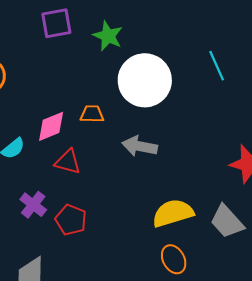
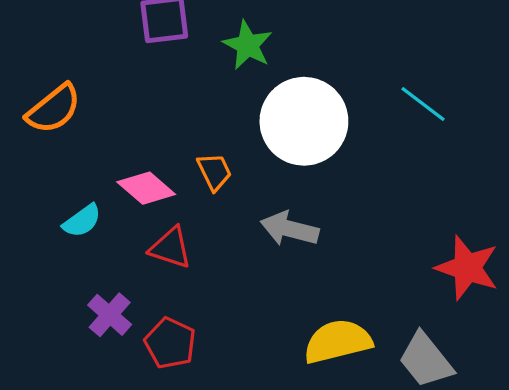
cyan line: (217, 66) -> (423, 104), turned -32
orange trapezoid: (92, 114) -> (214, 172), turned 60
pink diamond: (51, 126) -> (146, 188), turned 60

